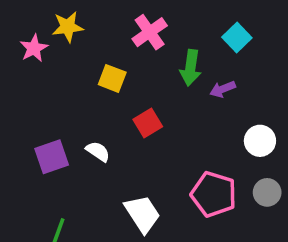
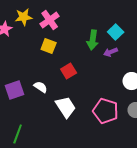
pink cross: (150, 32) -> (50, 20), moved
cyan square: (237, 38) -> (116, 32), moved
white trapezoid: (142, 214) -> (66, 107), moved

